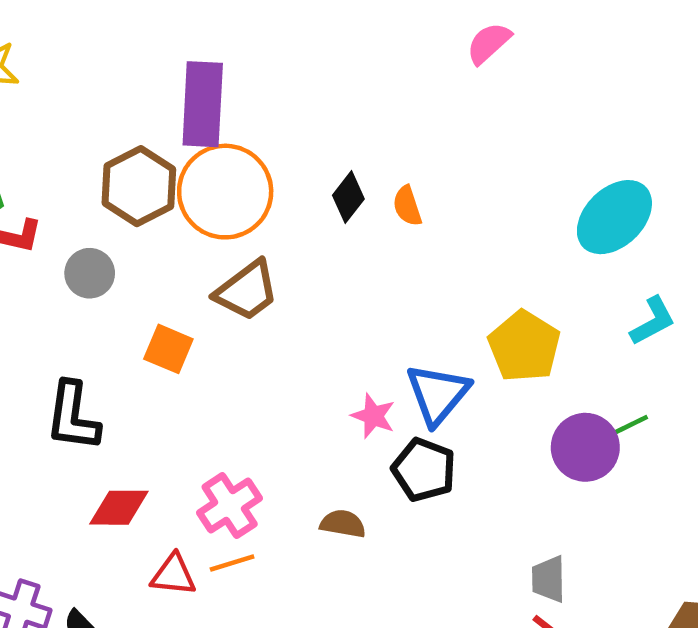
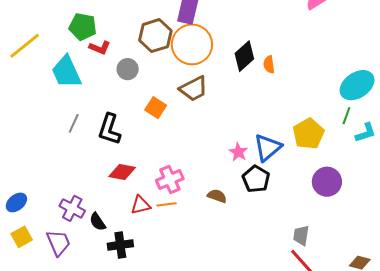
black diamond: (348, 197) -> (244, 56), size x1.4
green line: (629, 426) -> (346, 116), moved, turned -54
red triangle: (173, 575) -> (140, 205), turned -30

